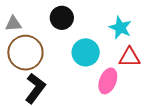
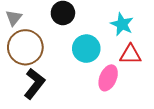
gray triangle: (13, 24) -> (14, 18), turned -48

